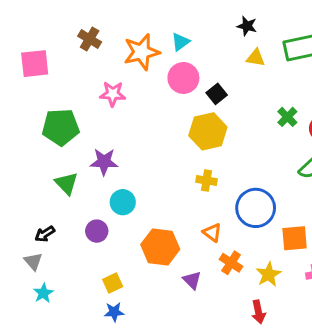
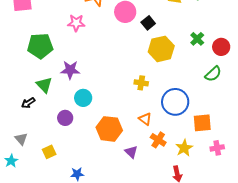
yellow hexagon: (208, 131) -> (161, 49), moved
black arrow: (45, 234) -> (28, 103), moved
yellow square: (113, 283) -> (49, 152), moved
cyan star: (43, 293) -> (11, 161), moved

